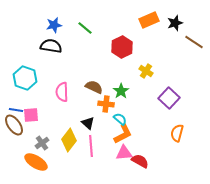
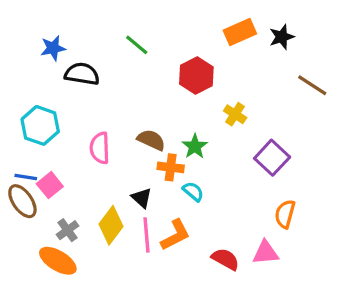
blue star: (54, 25) -> (53, 48), moved
brown line: (194, 42) -> (312, 85), moved
pink square: (31, 115) -> (50, 185), turned -35
orange L-shape: (123, 134) -> (175, 235), moved
pink triangle: (124, 153) -> (266, 253), moved

